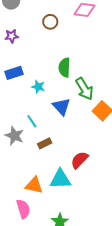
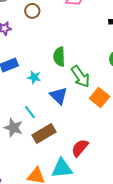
brown circle: (50, 22) -> (32, 11), moved
brown rectangle: (45, 143) -> (44, 133), size x1.6

